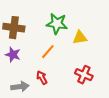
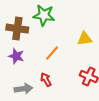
green star: (57, 24) -> (44, 15), moved

